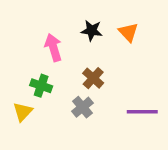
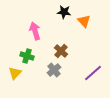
black star: (92, 31) -> (64, 12), moved
purple line: (142, 112) -> (93, 73), turned -42

